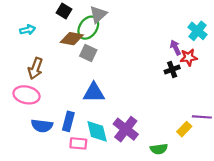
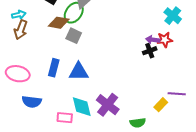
purple arrow: (175, 47) -> (153, 40), moved, turned -56
brown arrow: (35, 68) -> (21, 30), moved
blue rectangle: (68, 121) -> (54, 68), moved

